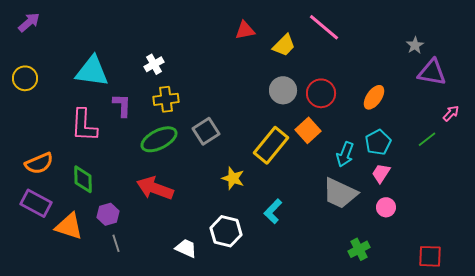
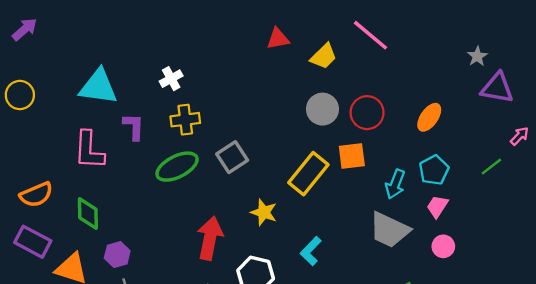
orange square: (308, 130) -> (352, 156), turned 35
red arrow: (155, 188) -> (210, 238), moved, turned 81

